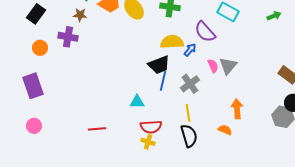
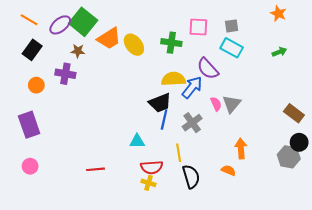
blue arrow: (190, 50) -> (192, 87), size x1.6
yellow line: (188, 113) -> (179, 153), moved

